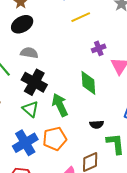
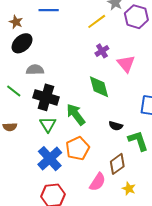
yellow line: (81, 17) -> (97, 21), moved
green triangle: (31, 109) -> (48, 124), turned 30
black semicircle: (97, 124) -> (116, 126), turned 32

